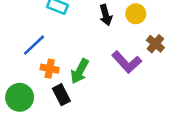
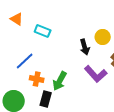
black arrow: (106, 15) -> (85, 47), moved
black rectangle: (61, 95) -> (46, 99), turned 42

